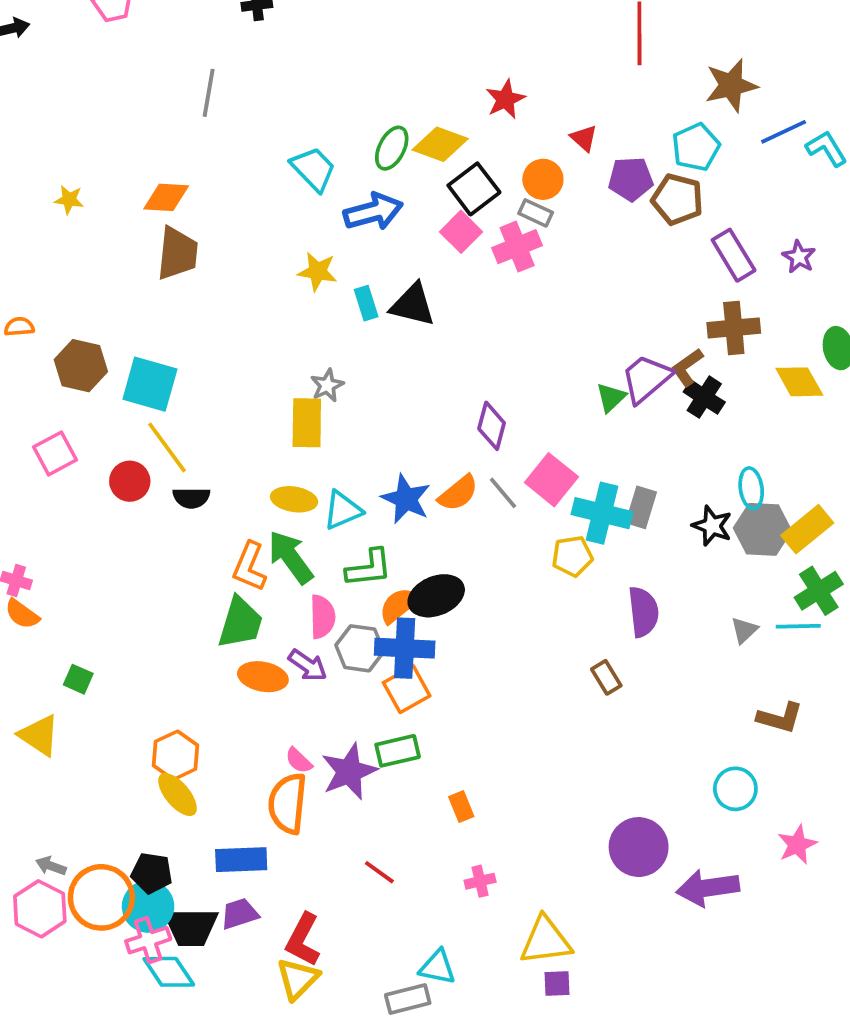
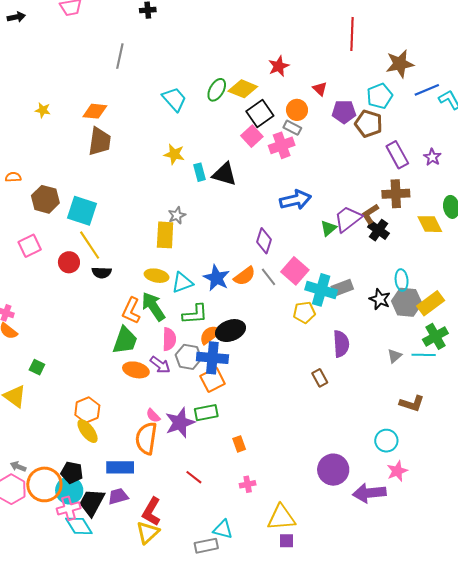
blue arrow: (373, 212) -> (296, 200), moved
gray rectangle: (641, 507) -> (342, 288), turned 50
pink star: (797, 845) -> (397, 471), moved
black trapezoid: (191, 927) -> (92, 502), turned 116

